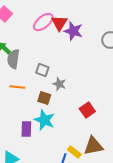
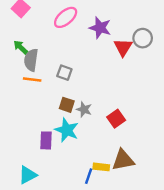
red triangle: (59, 23) -> (123, 47), moved
gray star: (59, 84) -> (84, 109), moved
orange line: (17, 87) -> (32, 80), moved
yellow rectangle: (74, 152) -> (101, 167), turned -32

